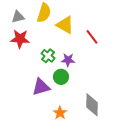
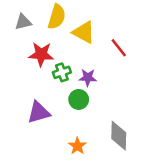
red star: (20, 39) -> (41, 54), moved
green cross: (48, 56) -> (62, 72), turned 32
purple triangle: (41, 87) -> (39, 112), moved

